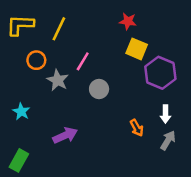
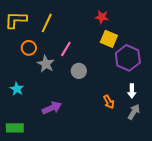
green rectangle: (19, 160) -> (15, 128), turned 60

